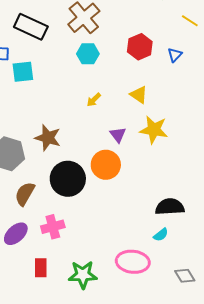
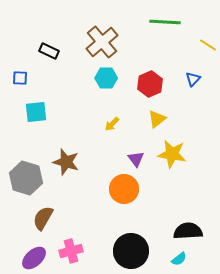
black rectangle: (31, 27) -> (49, 51), size x0.6
red hexagon: (140, 47) -> (150, 84), moved
cyan square: (23, 72) -> (36, 112), moved
yellow triangle: (139, 95) -> (157, 119), turned 48
black circle: (68, 179) -> (131, 251), moved

